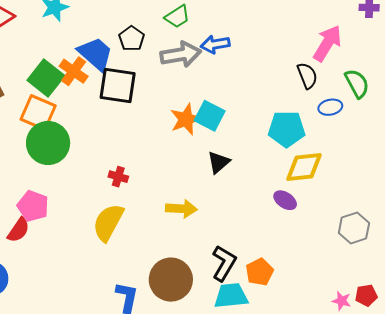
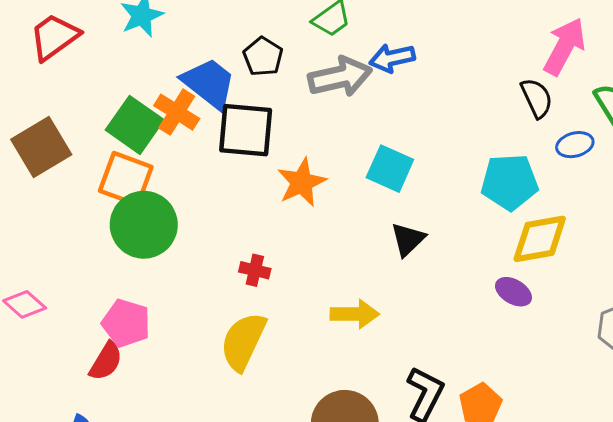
orange star: (186, 119) -> (302, 182), moved

